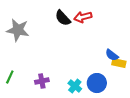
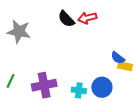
purple cross: (42, 81) -> (44, 85), size x1.6
cyan cross: (75, 86) -> (79, 90), turned -32

